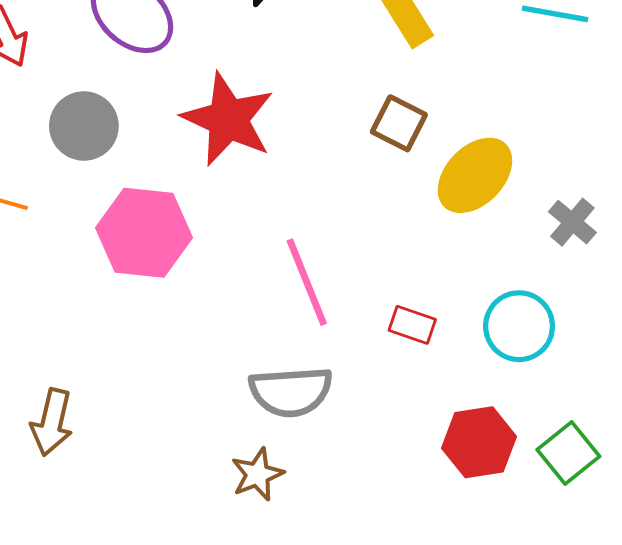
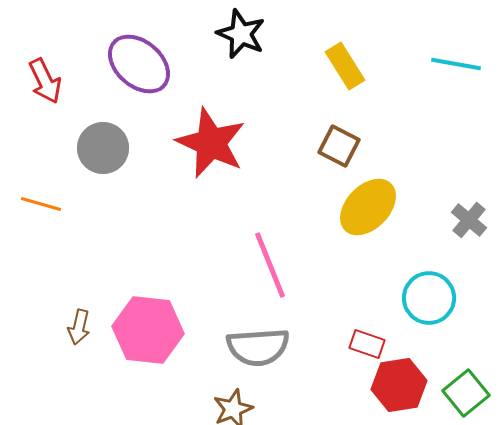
yellow ellipse: (475, 175) -> (368, 207), moved
pink hexagon: (144, 233) -> (148, 330), moved
red rectangle: (412, 325) -> (367, 344), moved
brown arrow: (52, 422) -> (79, 327), moved, size x0.7

